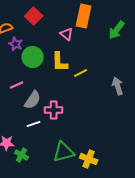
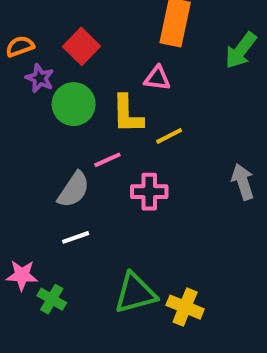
red square: (34, 16) -> (82, 46), moved
pink triangle: (67, 34) -> (157, 78), moved, turned -32
pink line: (17, 85) -> (107, 160), moved
gray arrow: (118, 86) -> (243, 182), moved
pink cross: (54, 110) -> (149, 192), moved

